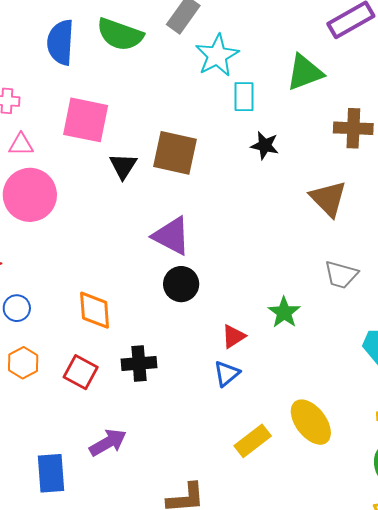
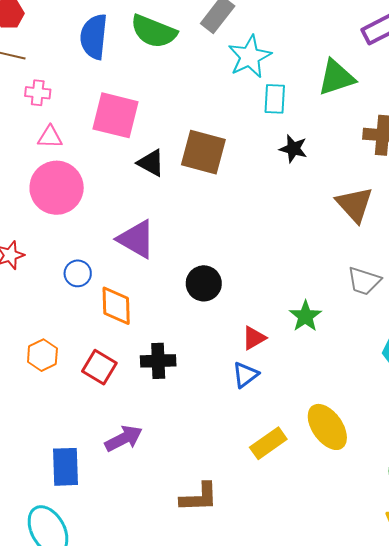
black triangle: (123, 166) -> (151, 163), turned -36
purple triangle: (172, 236) -> (136, 239), moved
blue circle: (17, 308) -> (78, 273), moved

